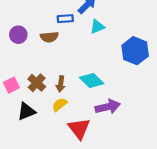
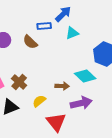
brown semicircle: (49, 37) -> (30, 42), turned 49
cyan diamond: (92, 80) -> (85, 76), moved
brown arrow: (61, 84) -> (62, 86), moved, turned -96

